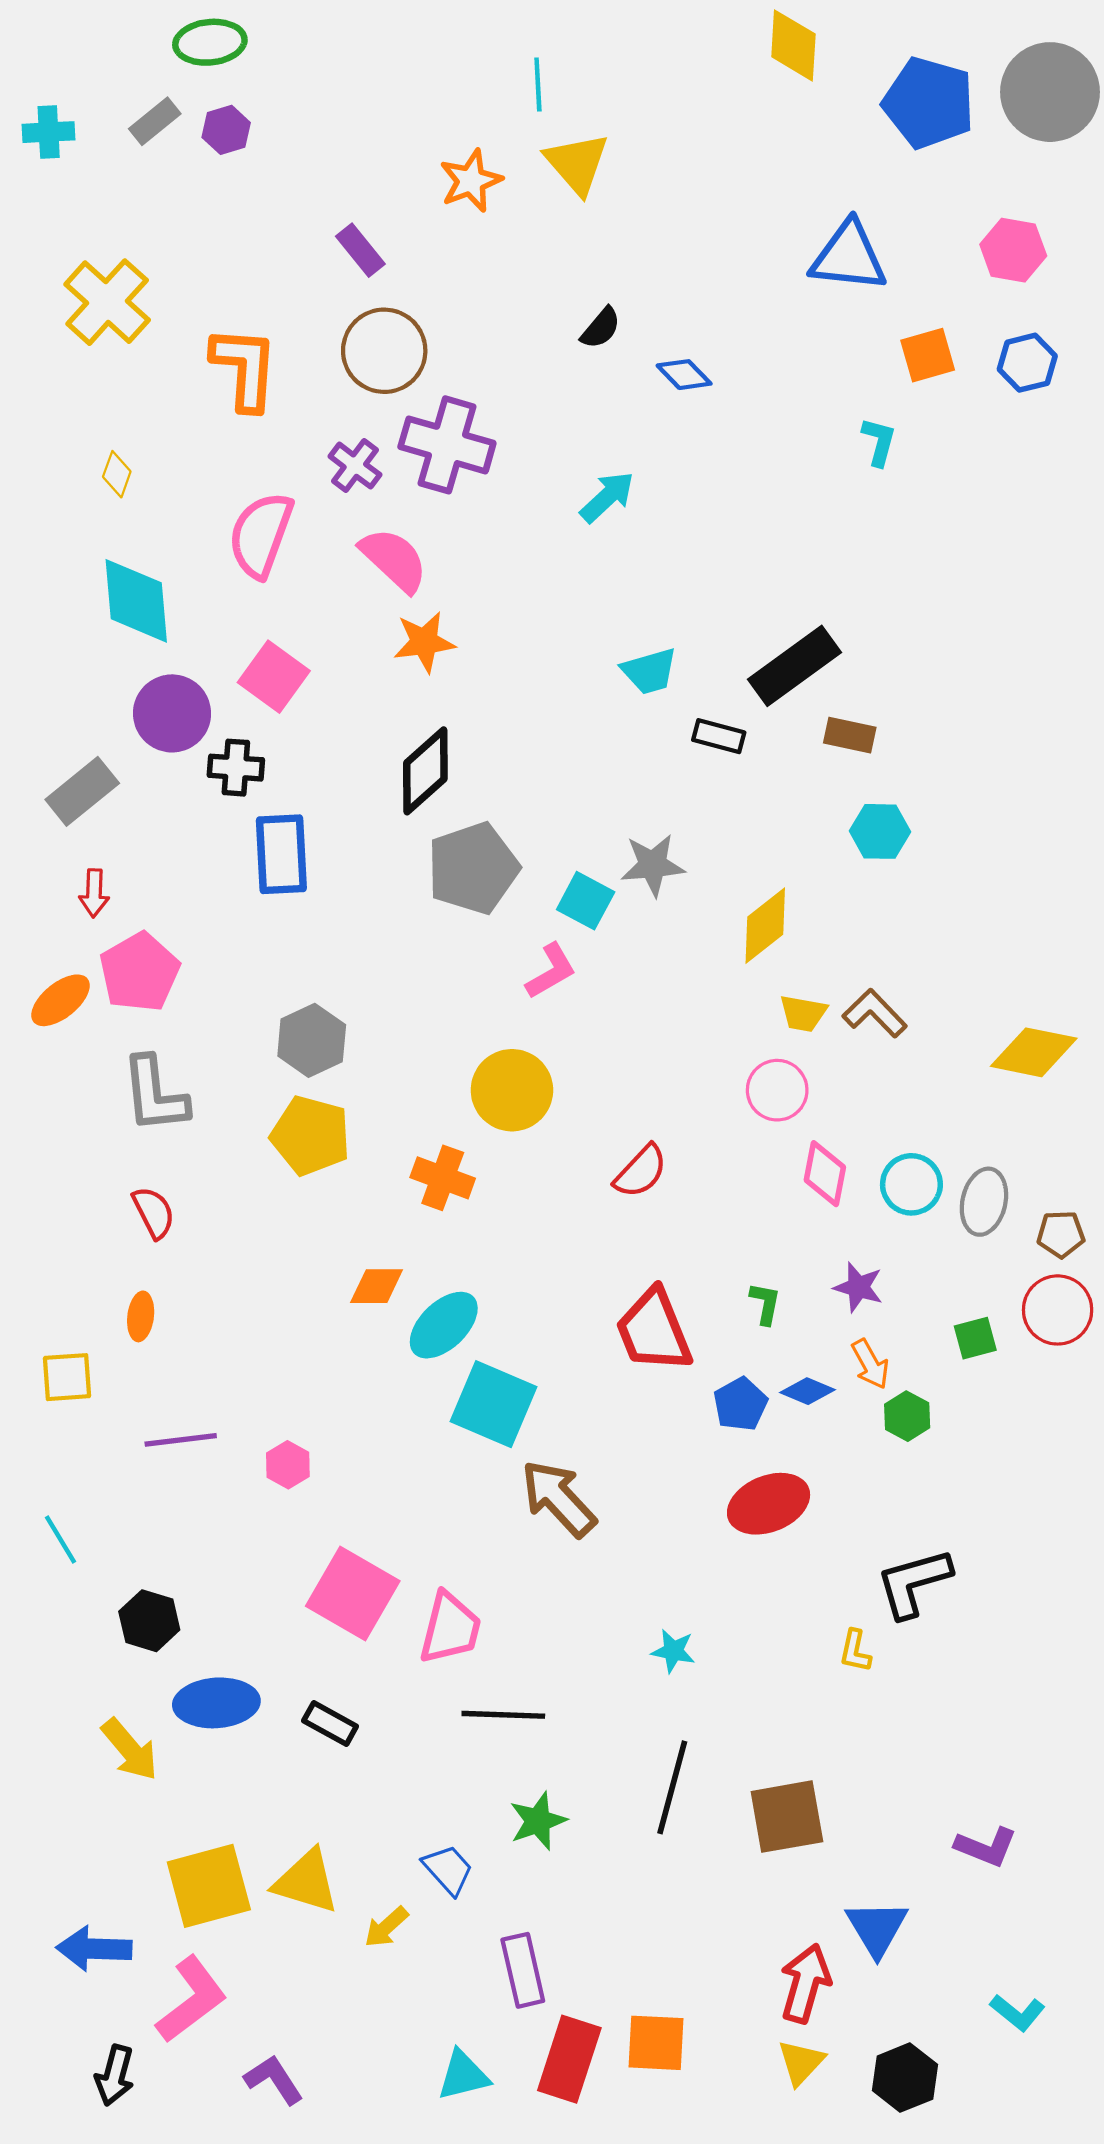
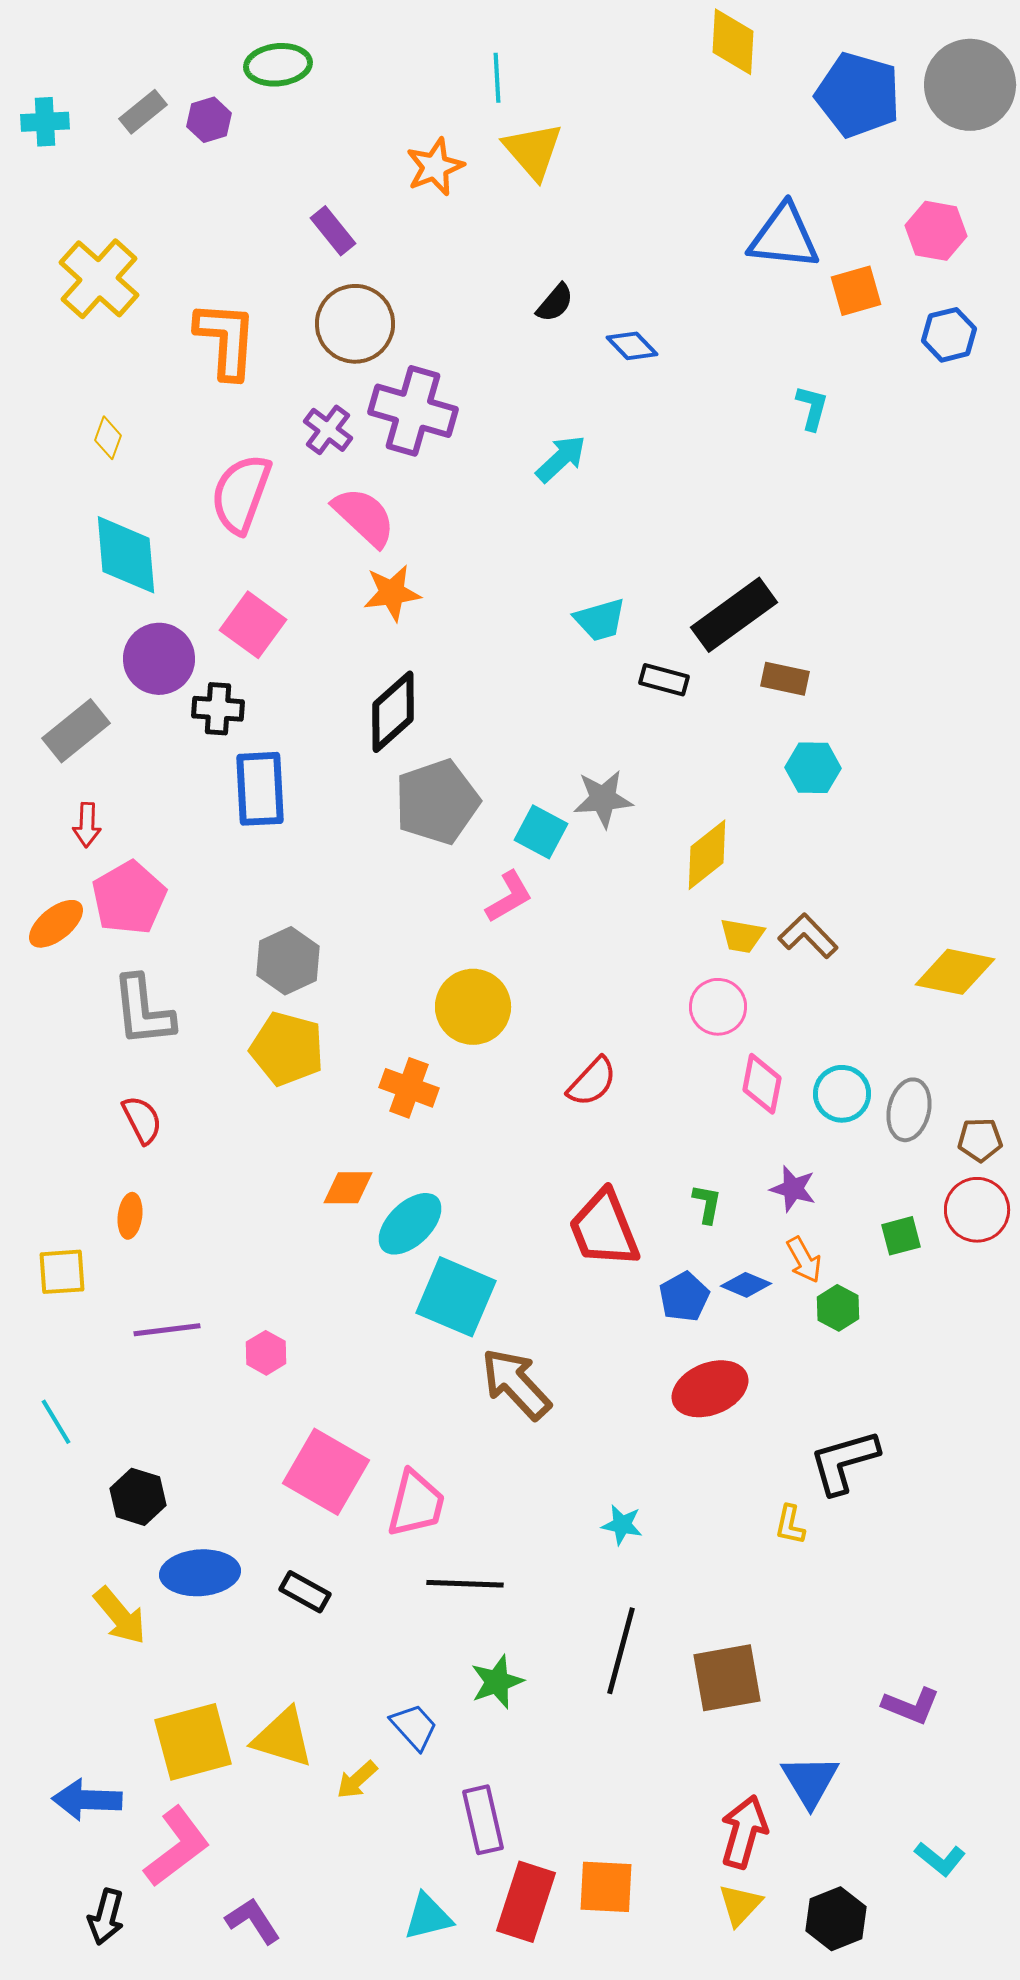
green ellipse: (210, 42) -> (278, 65), moved
orange square: (928, 355) -> (856, 291), moved

